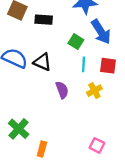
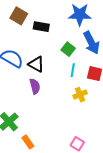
purple semicircle: (62, 90) -> (35, 86), moved
orange rectangle: (42, 149) -> (28, 142), turned -56

